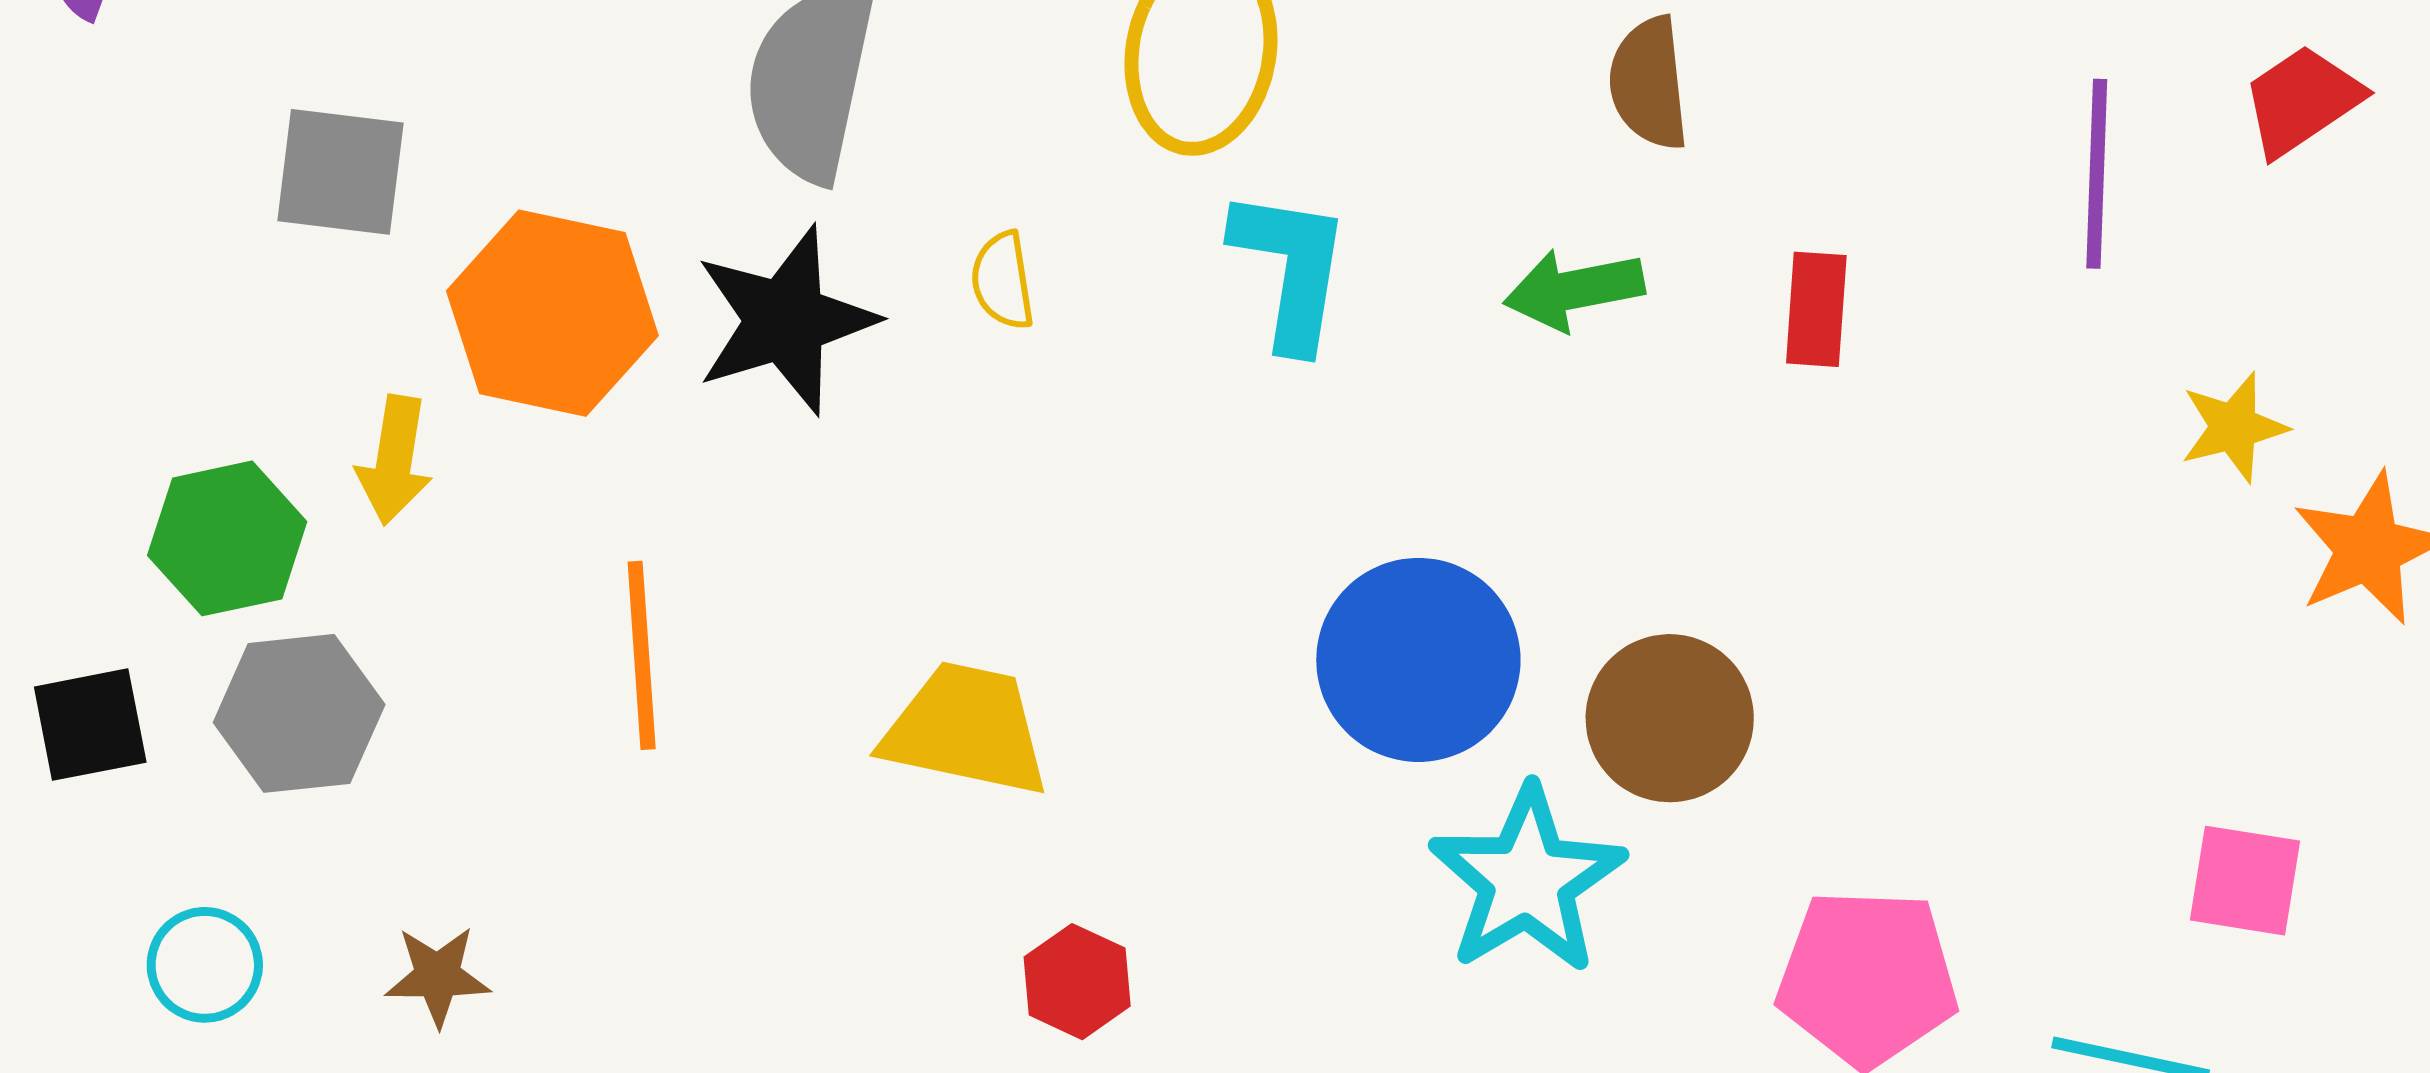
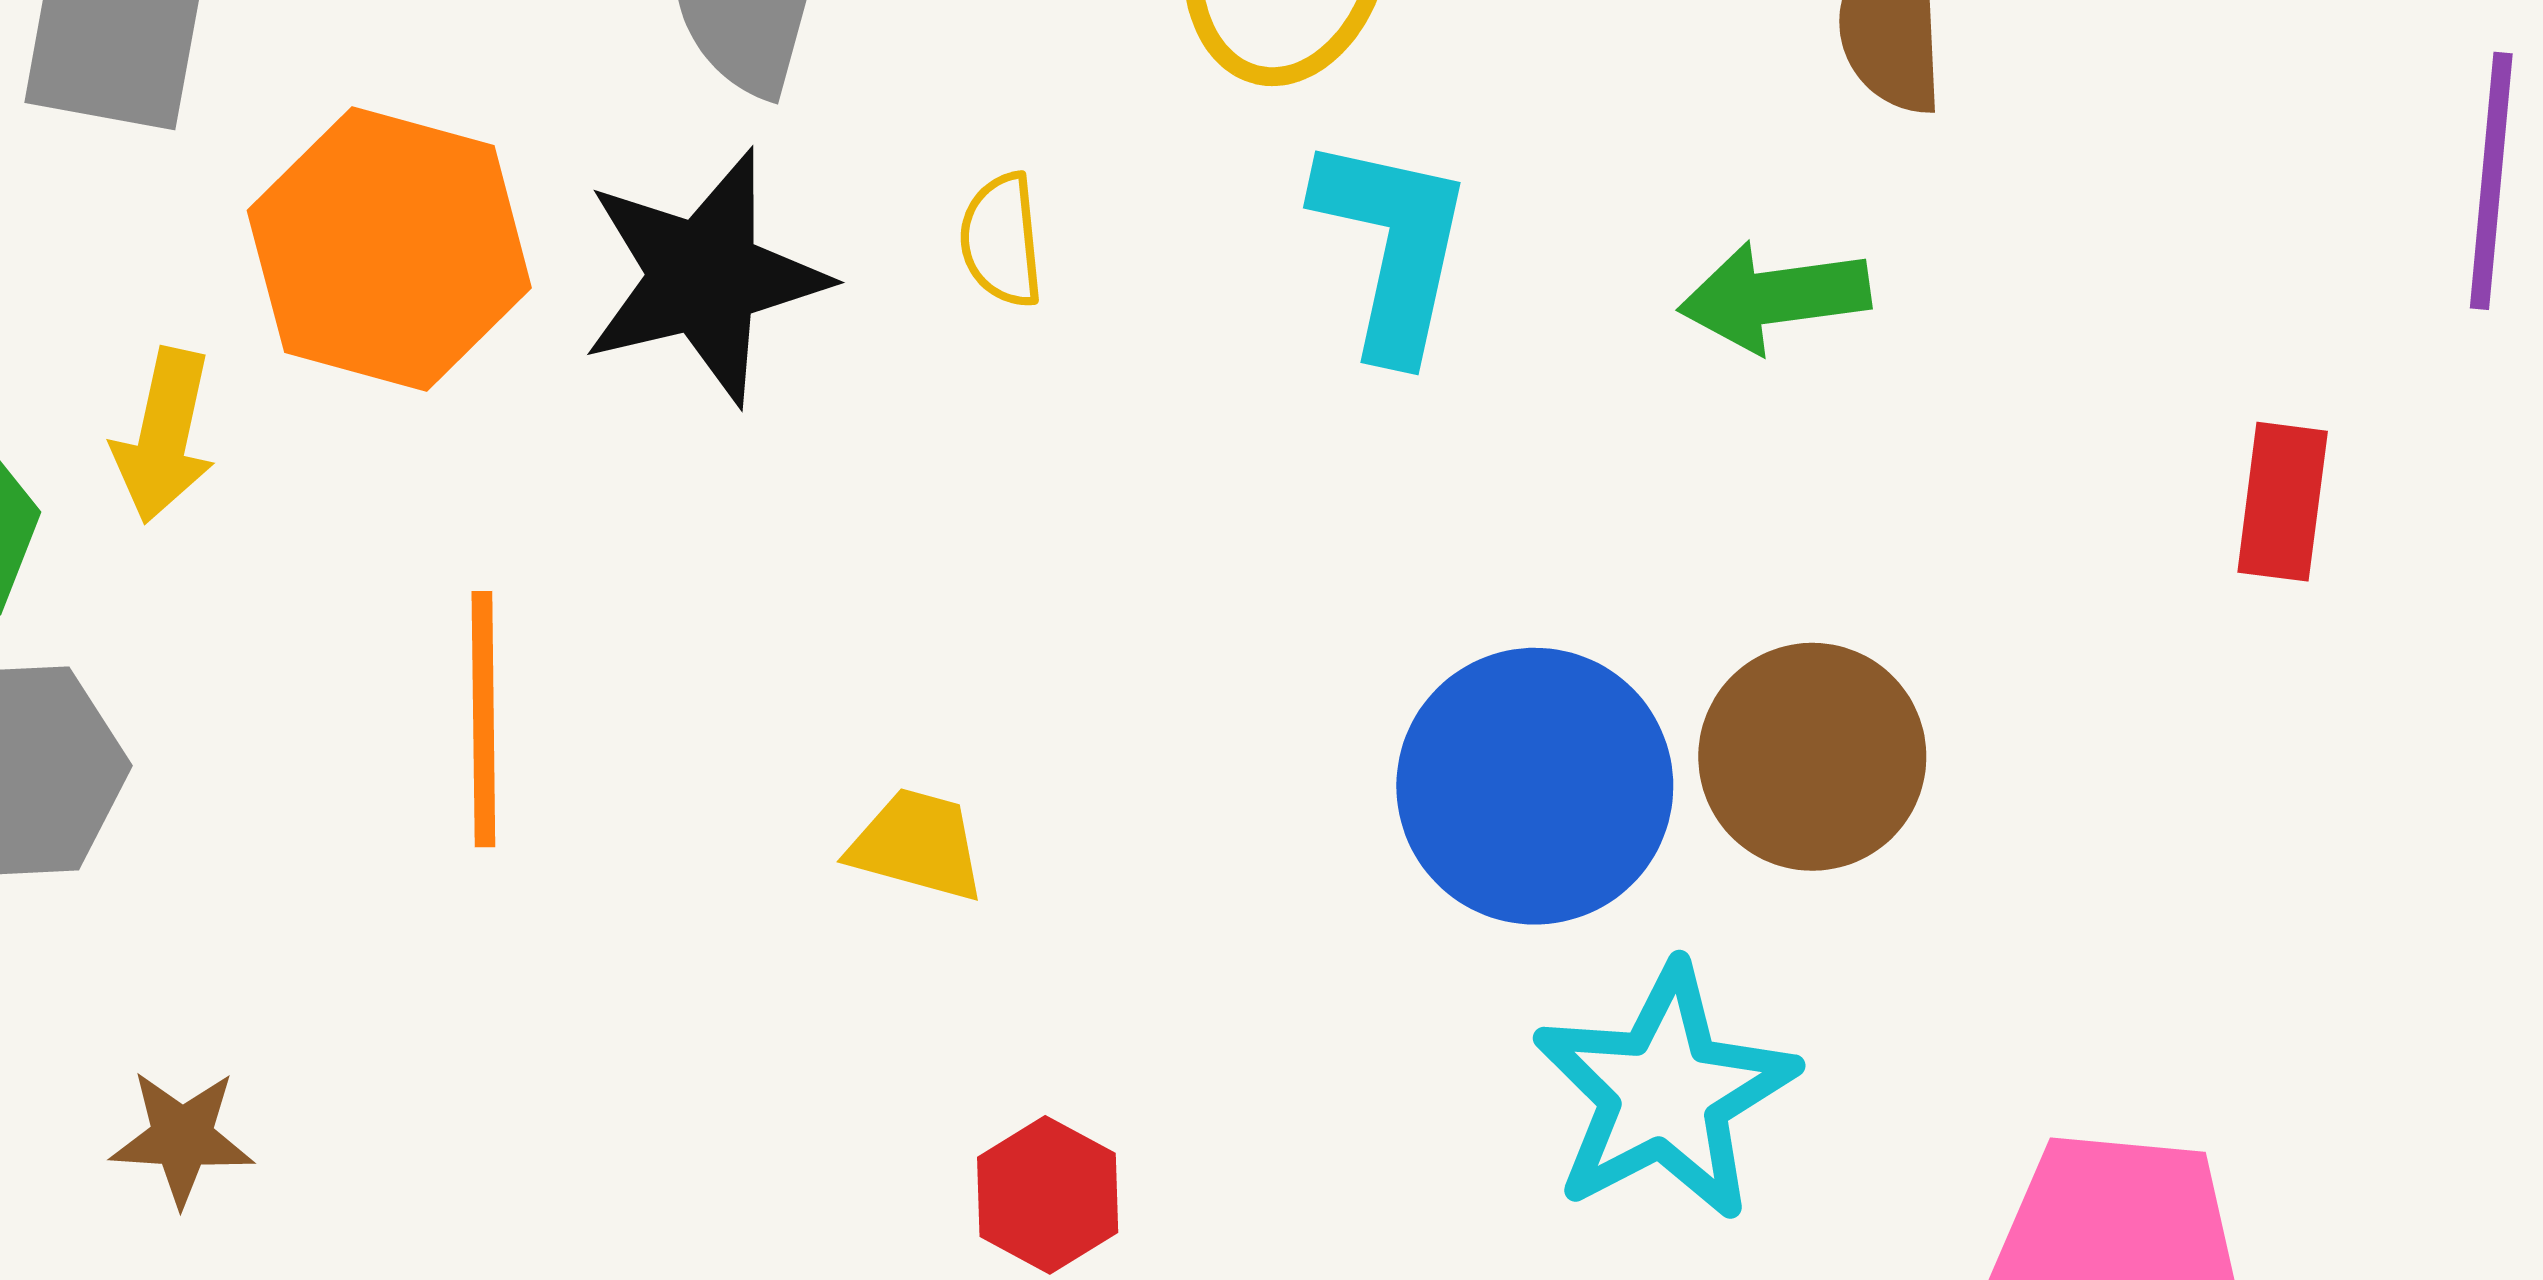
red rectangle: (1816, 309) -> (2283, 502), moved
brown circle: (1670, 718) -> (1812, 757), moved
yellow trapezoid: (966, 729) -> (917, 845), size x0.6

